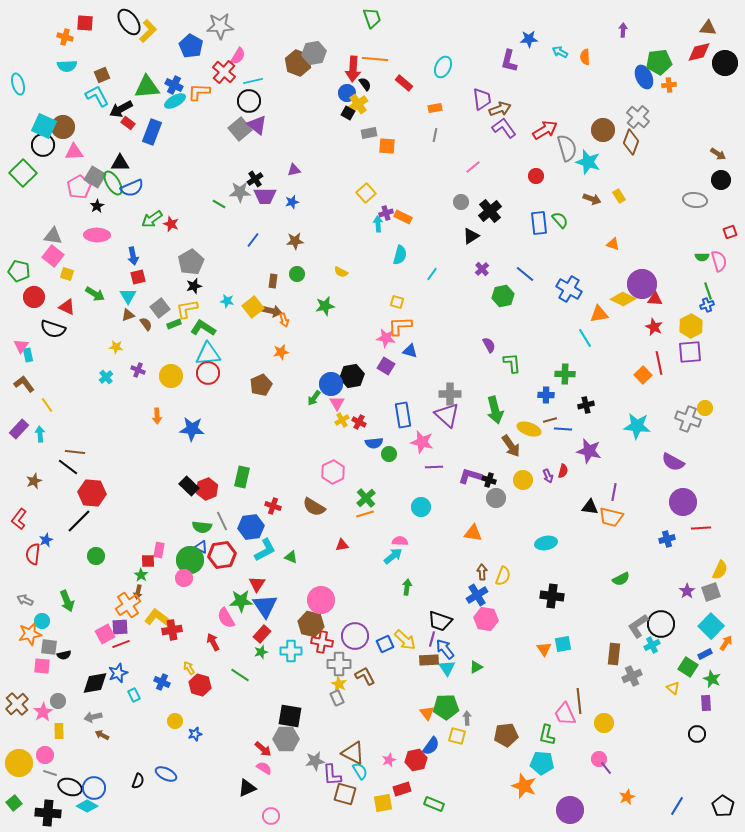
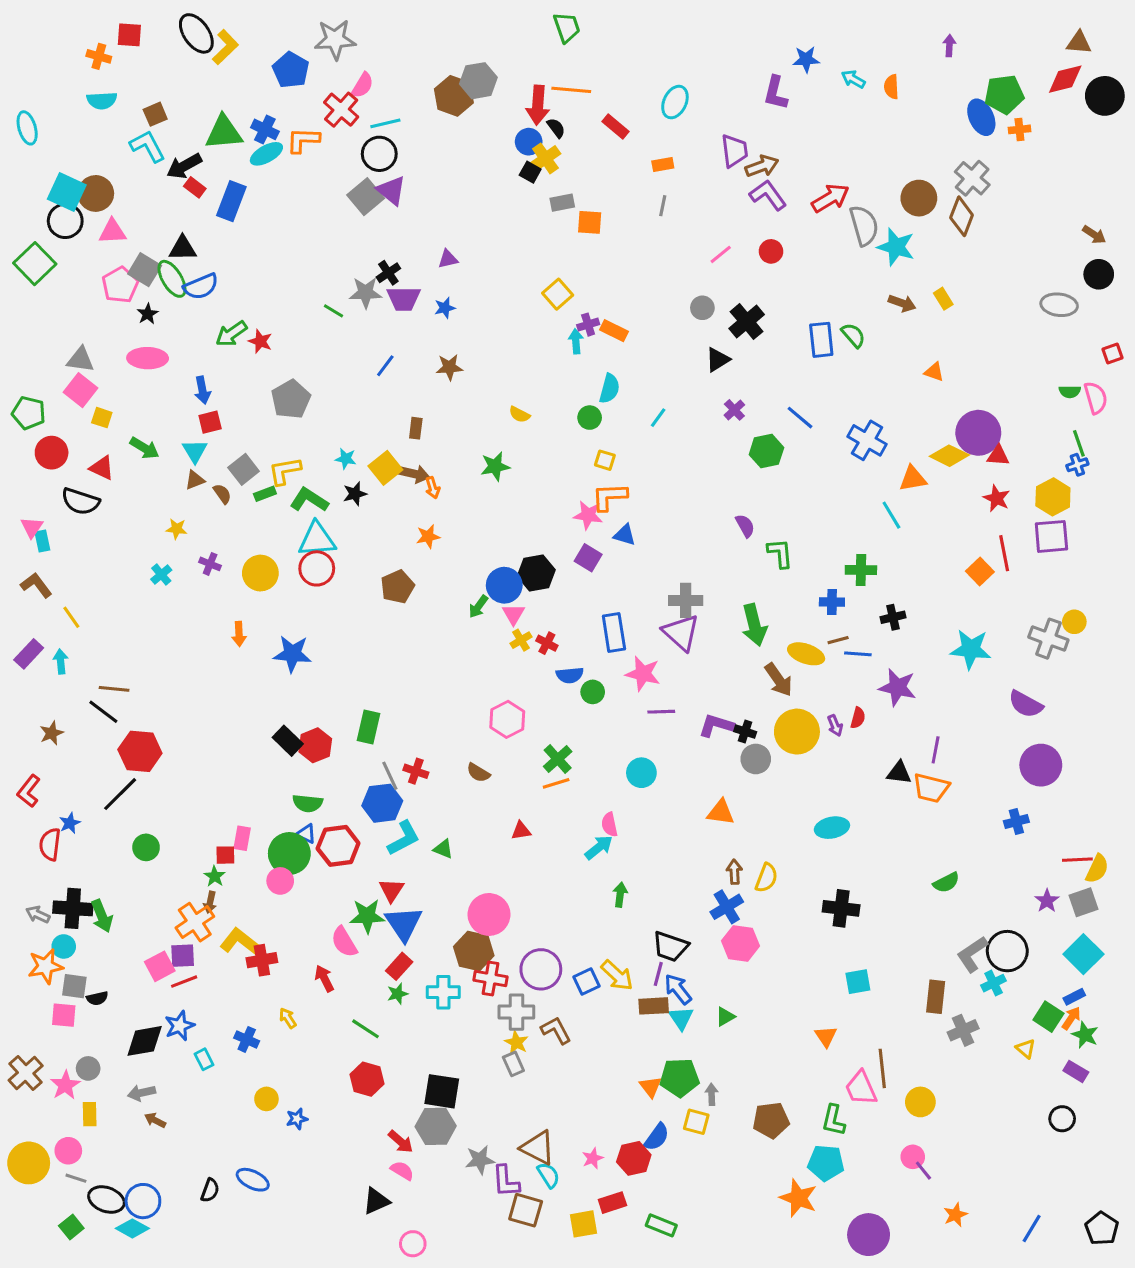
red circle: (536, 176) -> (771, 251), moved
green circle: (297, 274) -> (590, 418), moved
black star: (194, 286) -> (355, 494), moved
yellow circle: (523, 480) -> (797, 732), size x1.5
brown semicircle: (314, 507) -> (478, 773), size x0.7
gray line: (222, 521) -> (390, 776), moved
red line: (701, 528) -> (1077, 860), moved
pink semicircle: (400, 541) -> (609, 825), turned -105
orange arrow: (726, 643) -> (1071, 1018), moved
orange triangle: (544, 649) -> (826, 1036), moved
red hexagon: (200, 685) -> (367, 1079), moved
purple rectangle: (706, 703) -> (1076, 1071), turned -56
green square: (14, 803) -> (71, 1227), moved
black cross: (48, 813) -> (73, 908), moved

